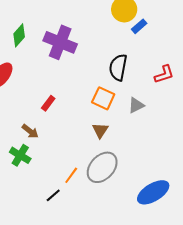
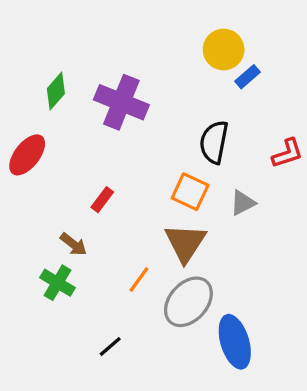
brown triangle: (100, 130) -> (185, 243), size x1.6
orange line: (71, 175) -> (139, 279), moved
blue ellipse: (153, 192) -> (235, 342), moved, turned -76

